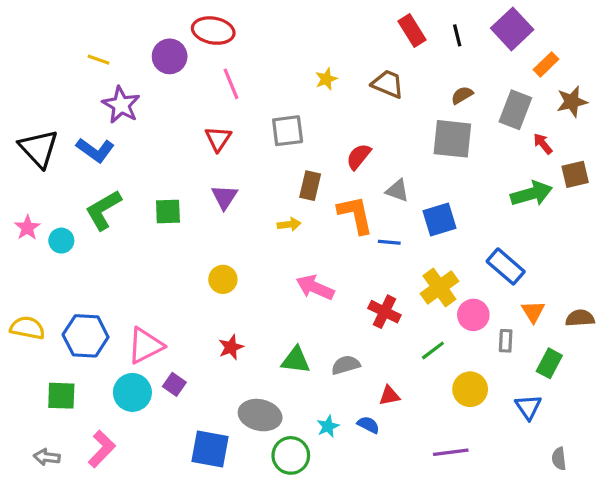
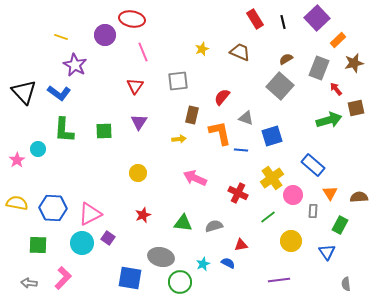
gray square: (452, 139) -> (280, 86), turned 36
green L-shape: (103, 210) -> (64, 130), turned -56
pink star: (27, 228) -> (17, 160), moved

